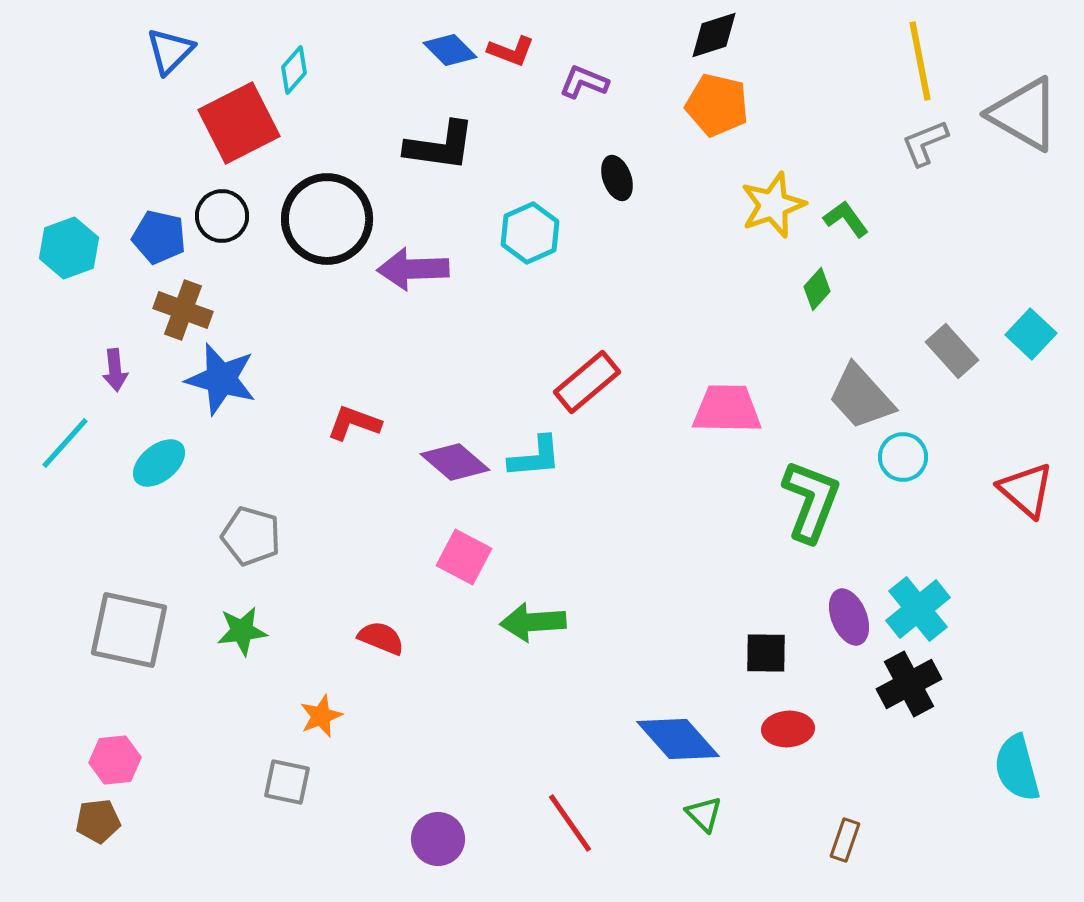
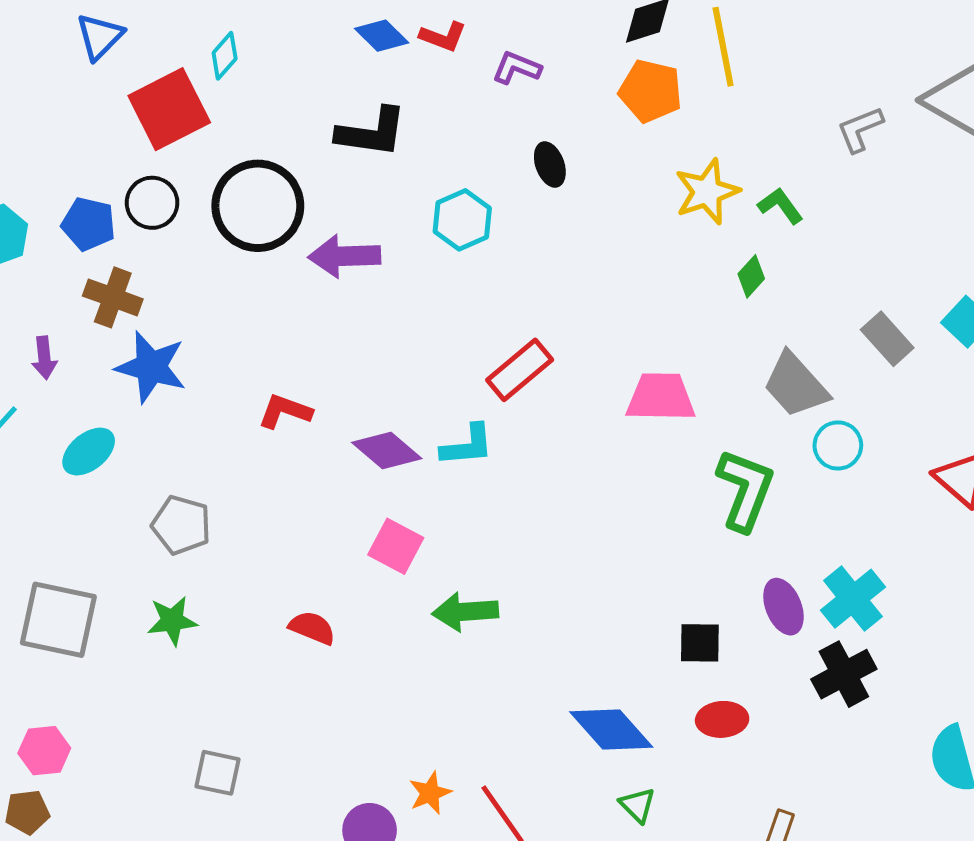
yellow line: (920, 61) -> (723, 47), moved
orange star: (321, 716) -> (430, 793), moved

